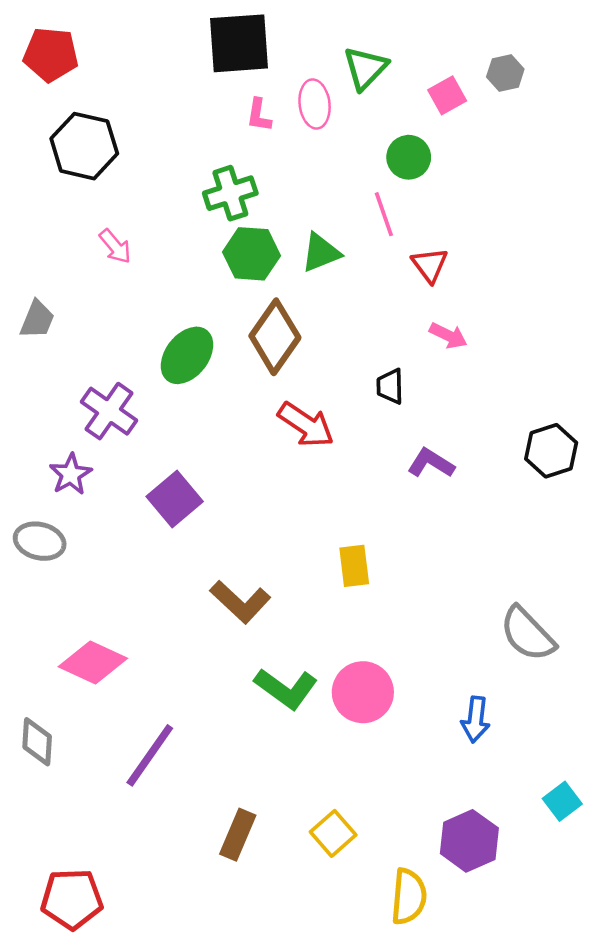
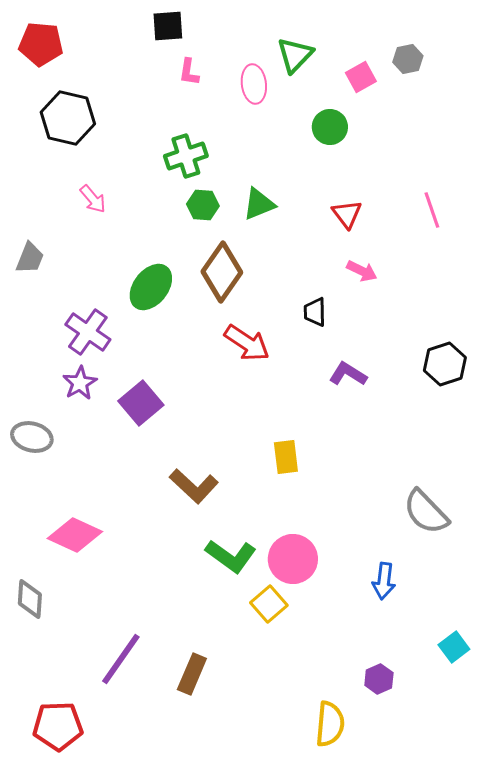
black square: (239, 43) -> (168, 26), moved, size x0.6
pink L-shape: (259, 115) -> (189, 72), moved
pink line: (384, 214) -> (432, 210), moved
green hexagon: (251, 254) -> (203, 205), size x0.7
purple star: (71, 474) -> (80, 383), moved
purple line: (150, 755) -> (121, 659), moved
yellow square: (333, 833) -> (269, 604), moved
purple hexagon: (469, 841) -> (379, 679), size x0.6

